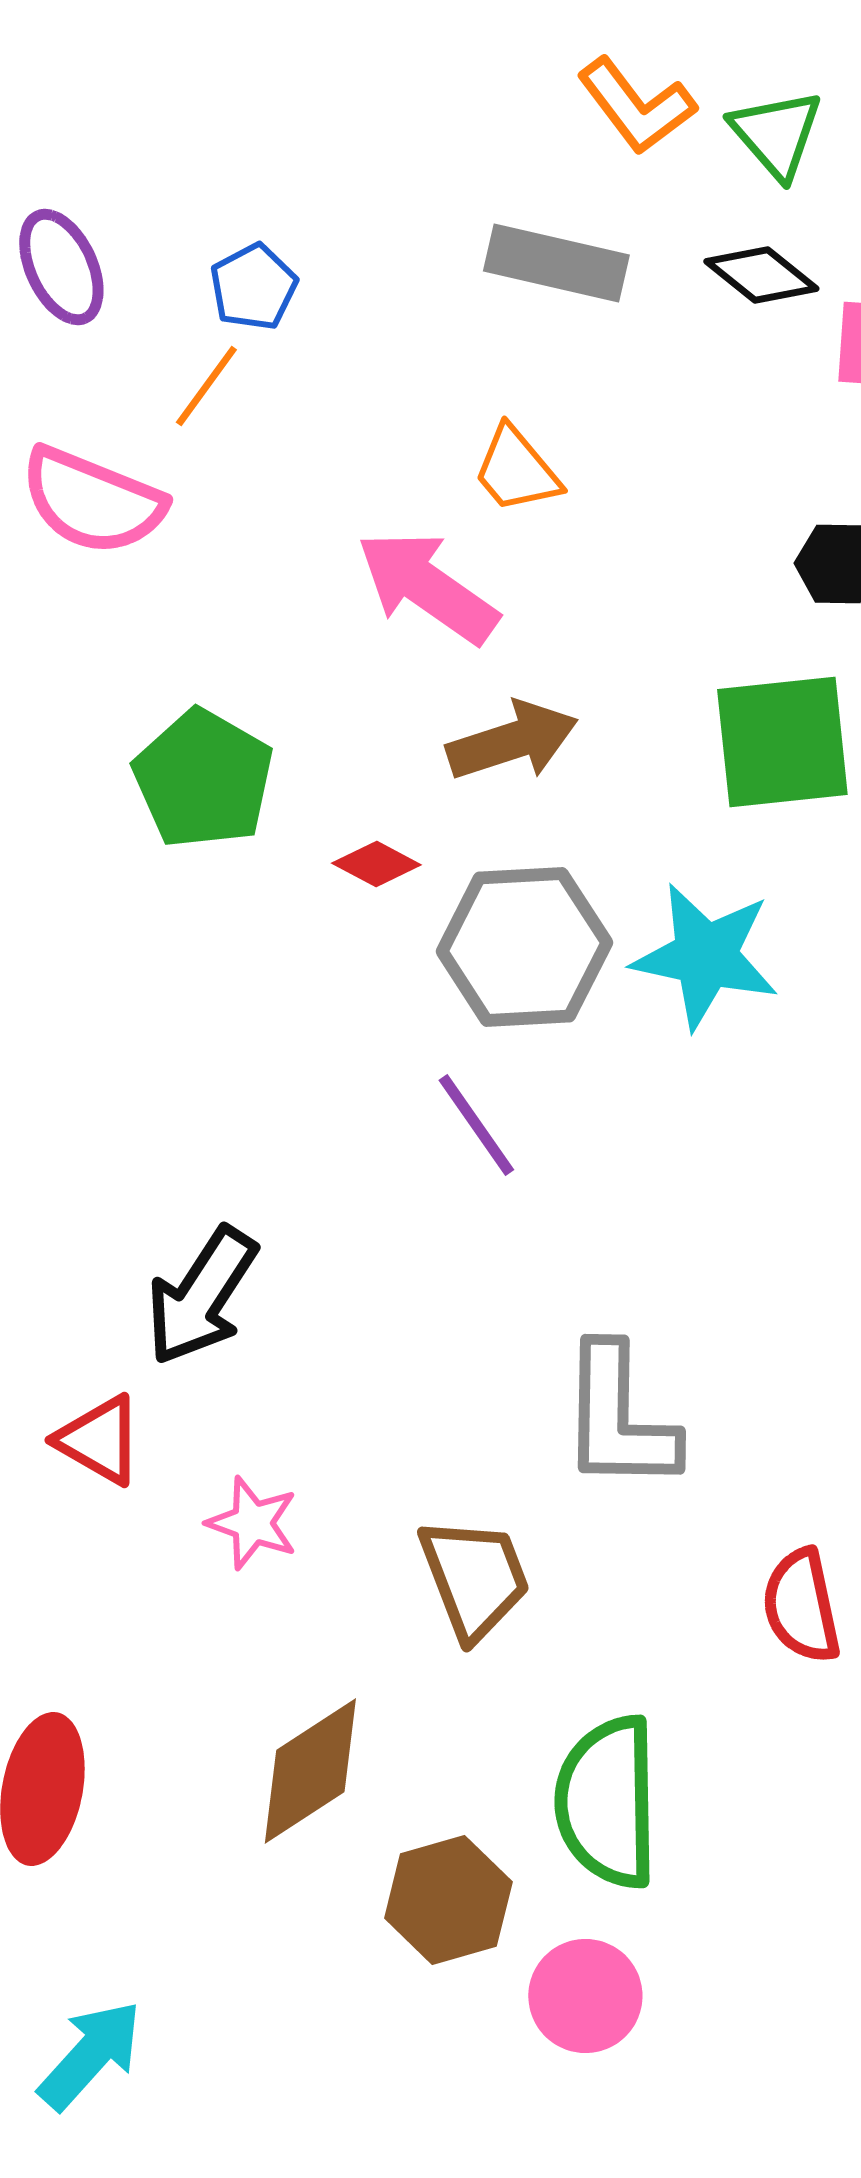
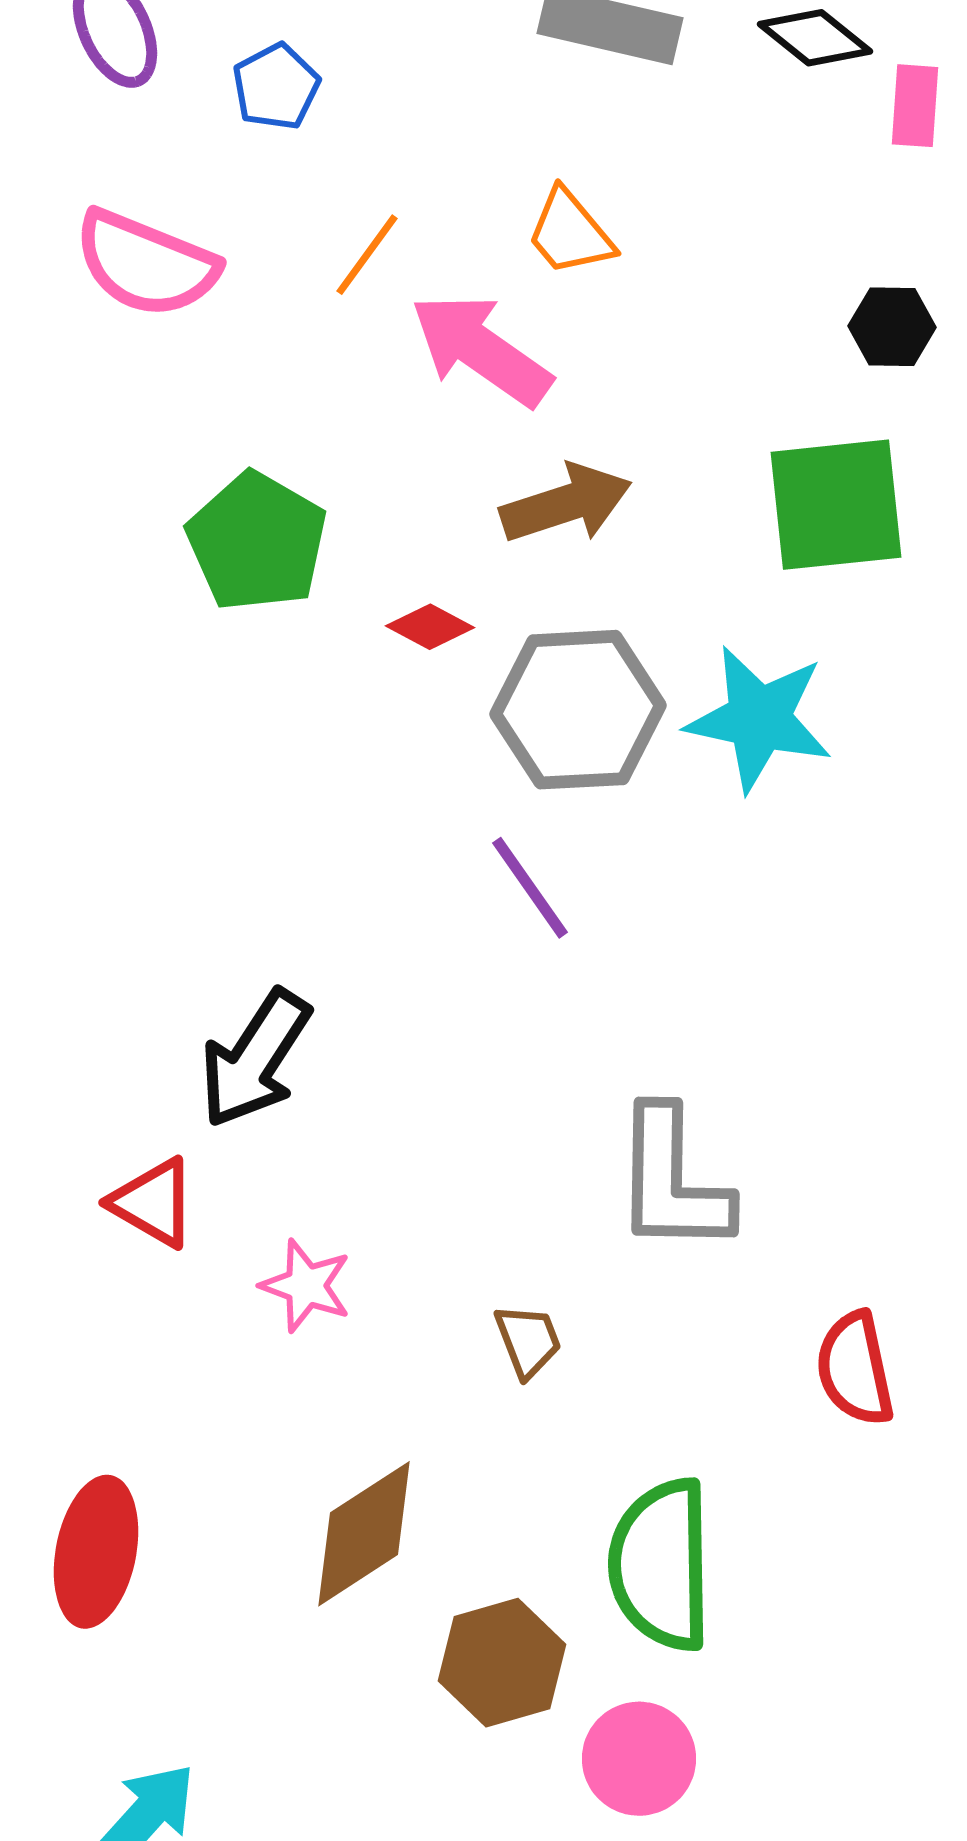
blue pentagon: (253, 287) -> (276, 87), moved
orange line: (206, 386) -> (367, 255), moved
brown trapezoid: (474, 1578) -> (528, 1341), size x0.6

